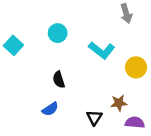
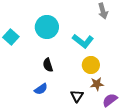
cyan circle: (58, 33) -> (47, 27), size x1.5
yellow circle: (136, 67) -> (91, 65), moved
purple semicircle: (135, 123) -> (110, 100), turned -42

